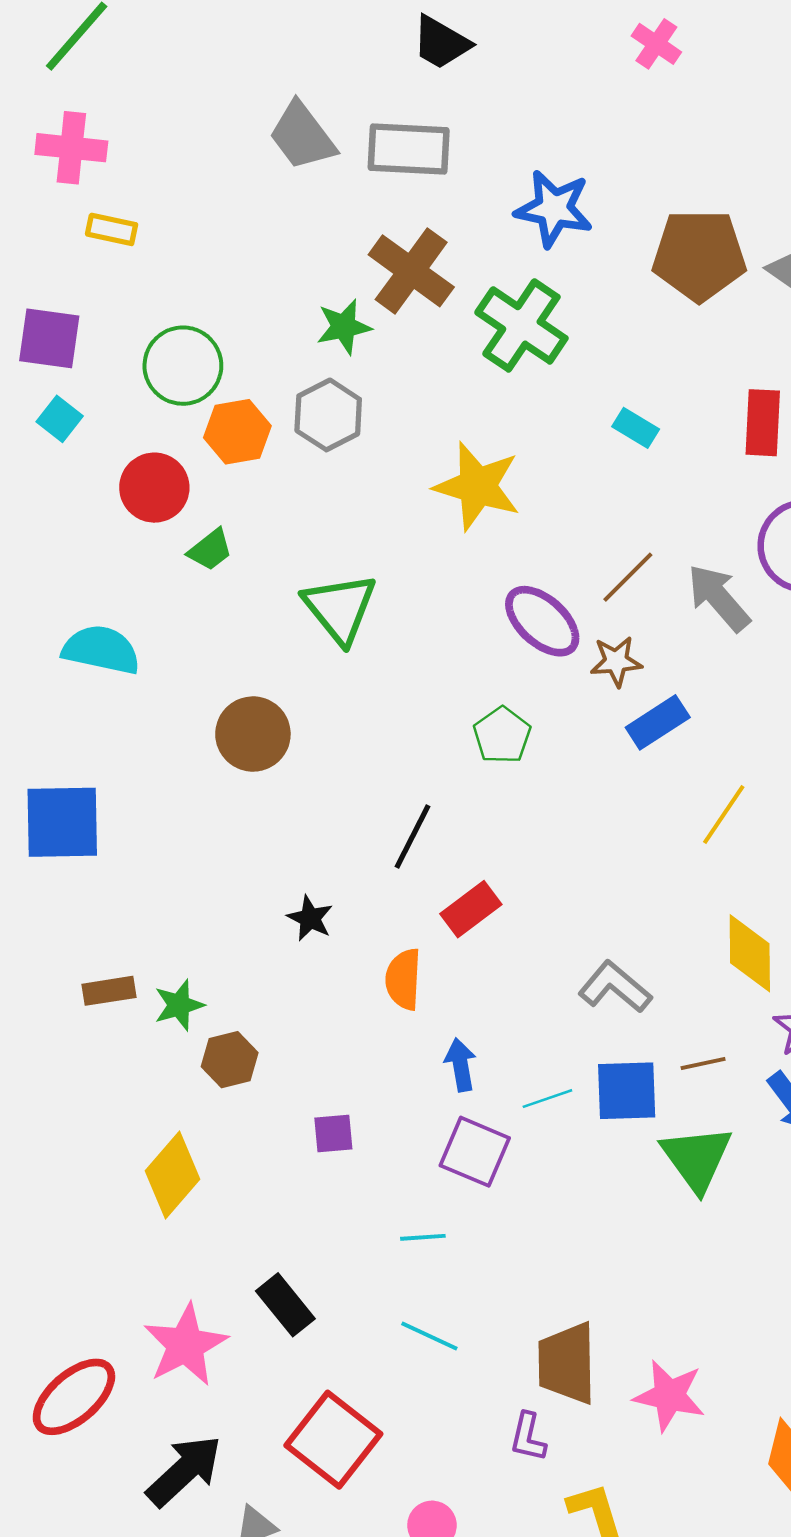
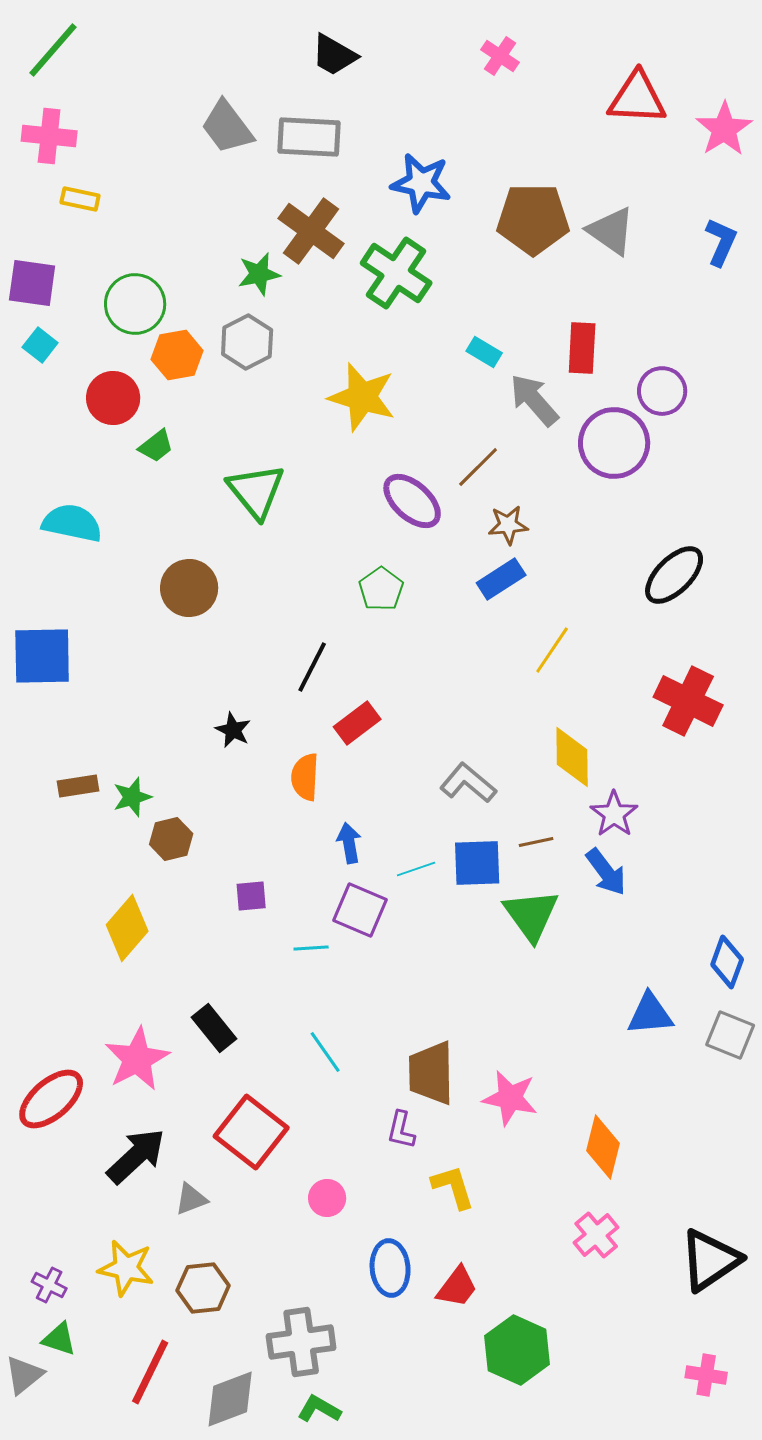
gray arrow: (719, 598) -> (534, 400), moved
brown star: (616, 661) -> (508, 525), moved
cyan line: (423, 1237) -> (311, 948), moved
cyan line: (429, 1336) -> (325, 1052), turned 30

